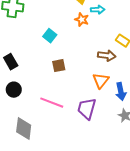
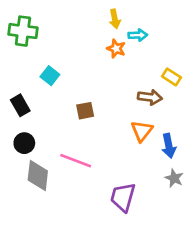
cyan square: (50, 36) -> (50, 76), moved
purple trapezoid: (87, 109) -> (123, 197), moved
gray diamond: (24, 129) -> (38, 176), moved

